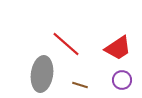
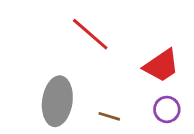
red line: (66, 44) -> (90, 34), moved

